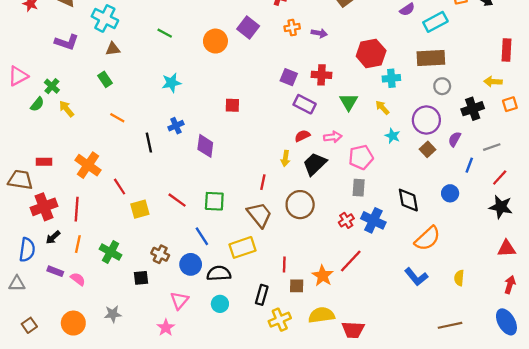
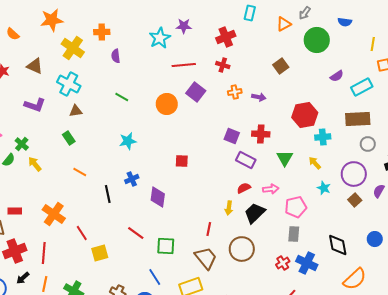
red line: (177, 200) -> (136, 233), moved

